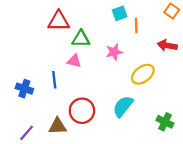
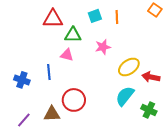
cyan square: (120, 13) -> (95, 16), moved
orange line: (136, 25) -> (117, 17), moved
red arrow: (167, 45) -> (151, 77), moved
cyan semicircle: (123, 106) -> (125, 96), moved

